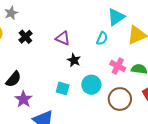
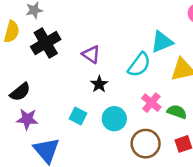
black cross: (25, 37) -> (46, 43), size x1.6
cyan semicircle: (102, 38) -> (139, 65), size x1.5
purple star: (23, 99) -> (27, 119), turned 30

